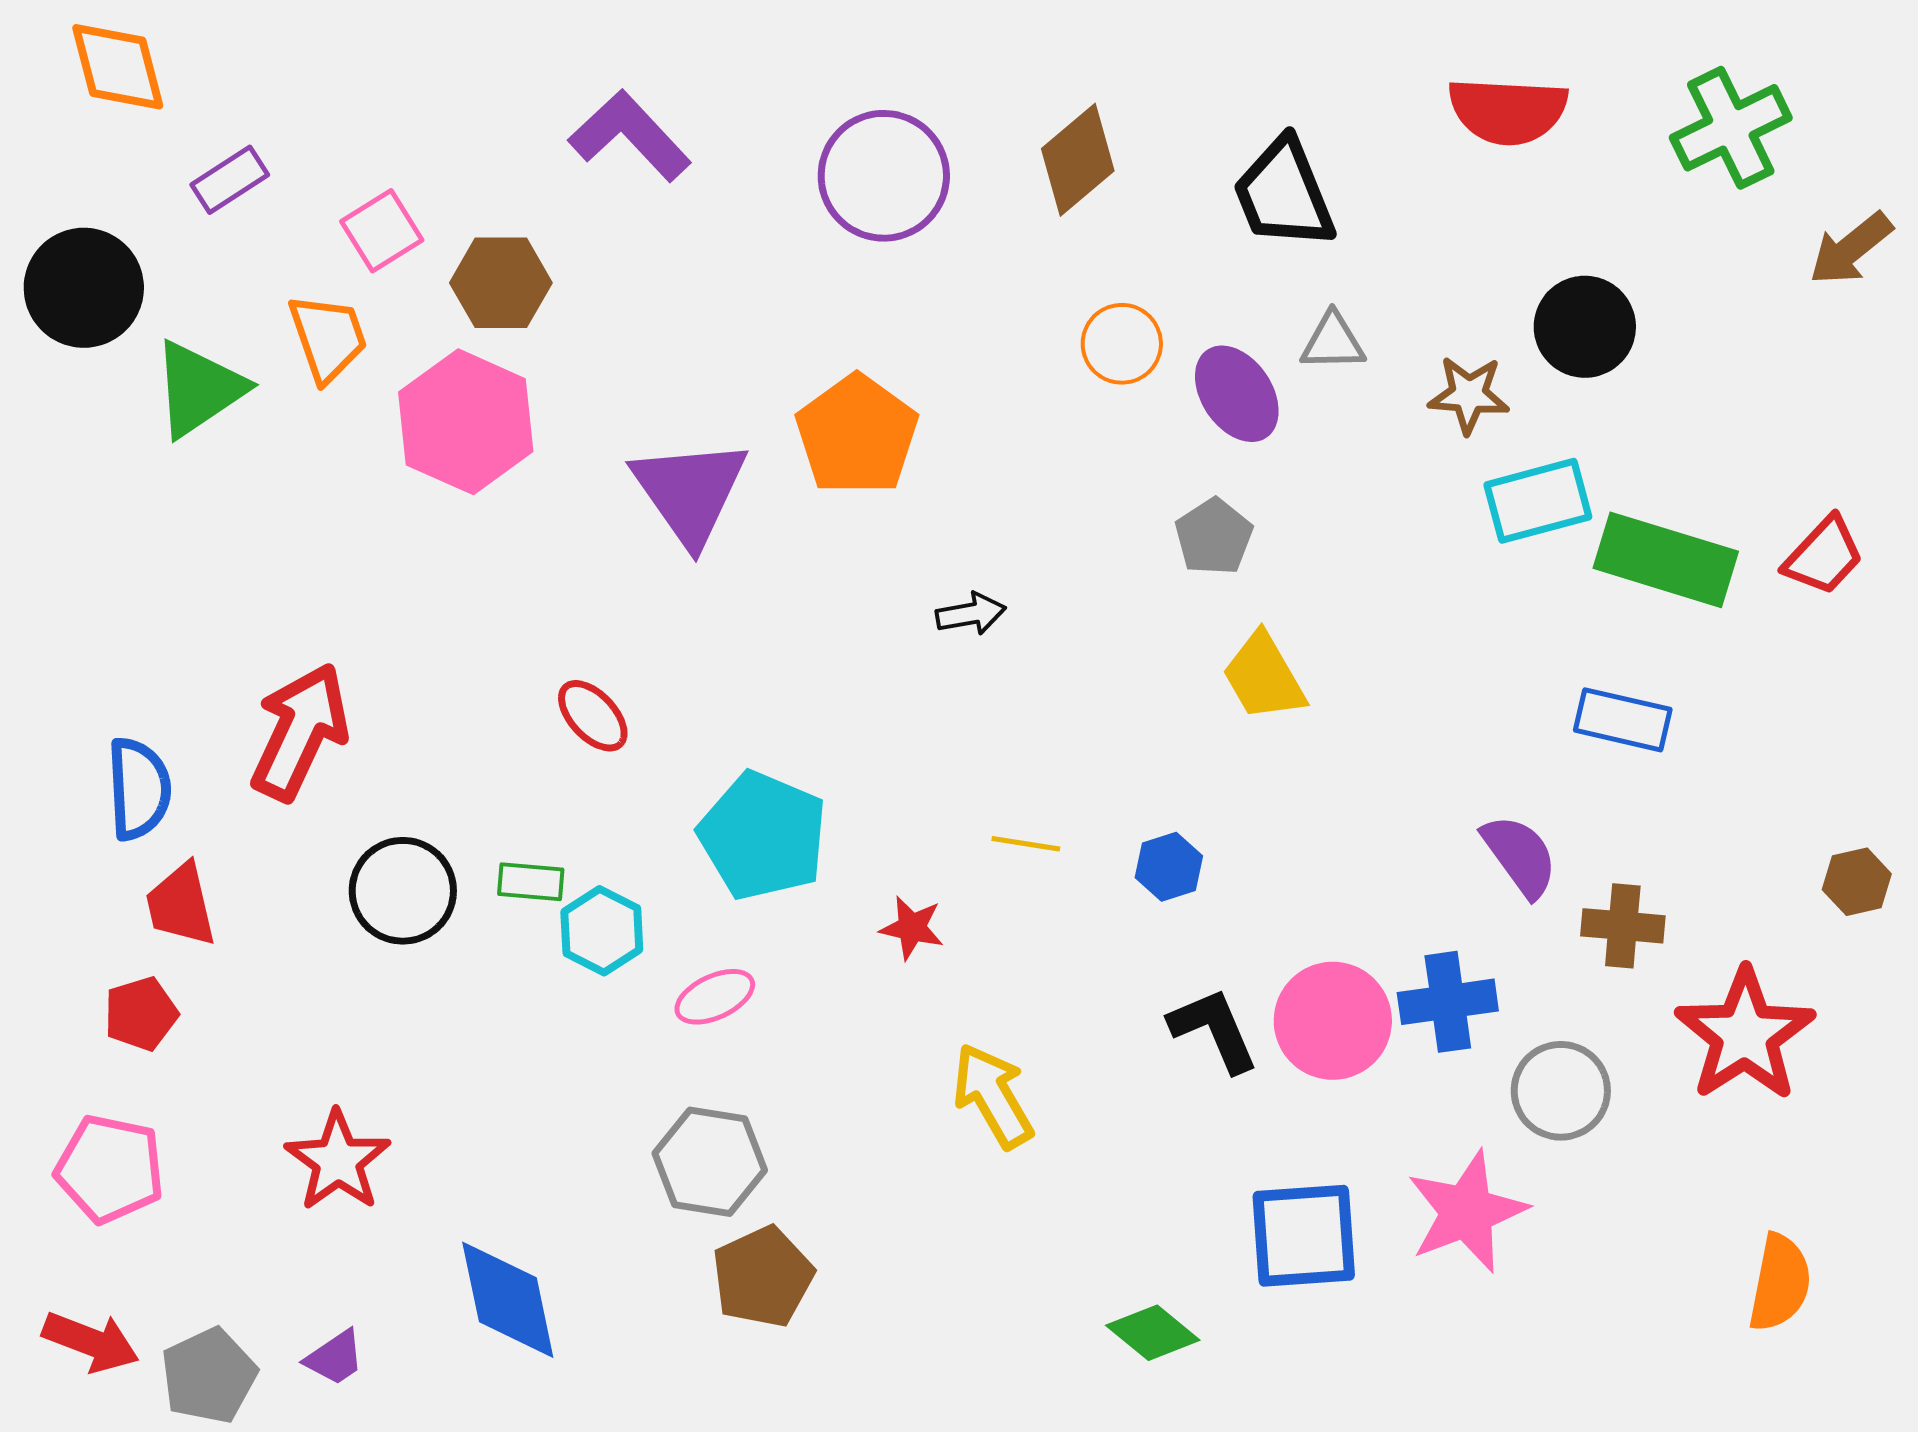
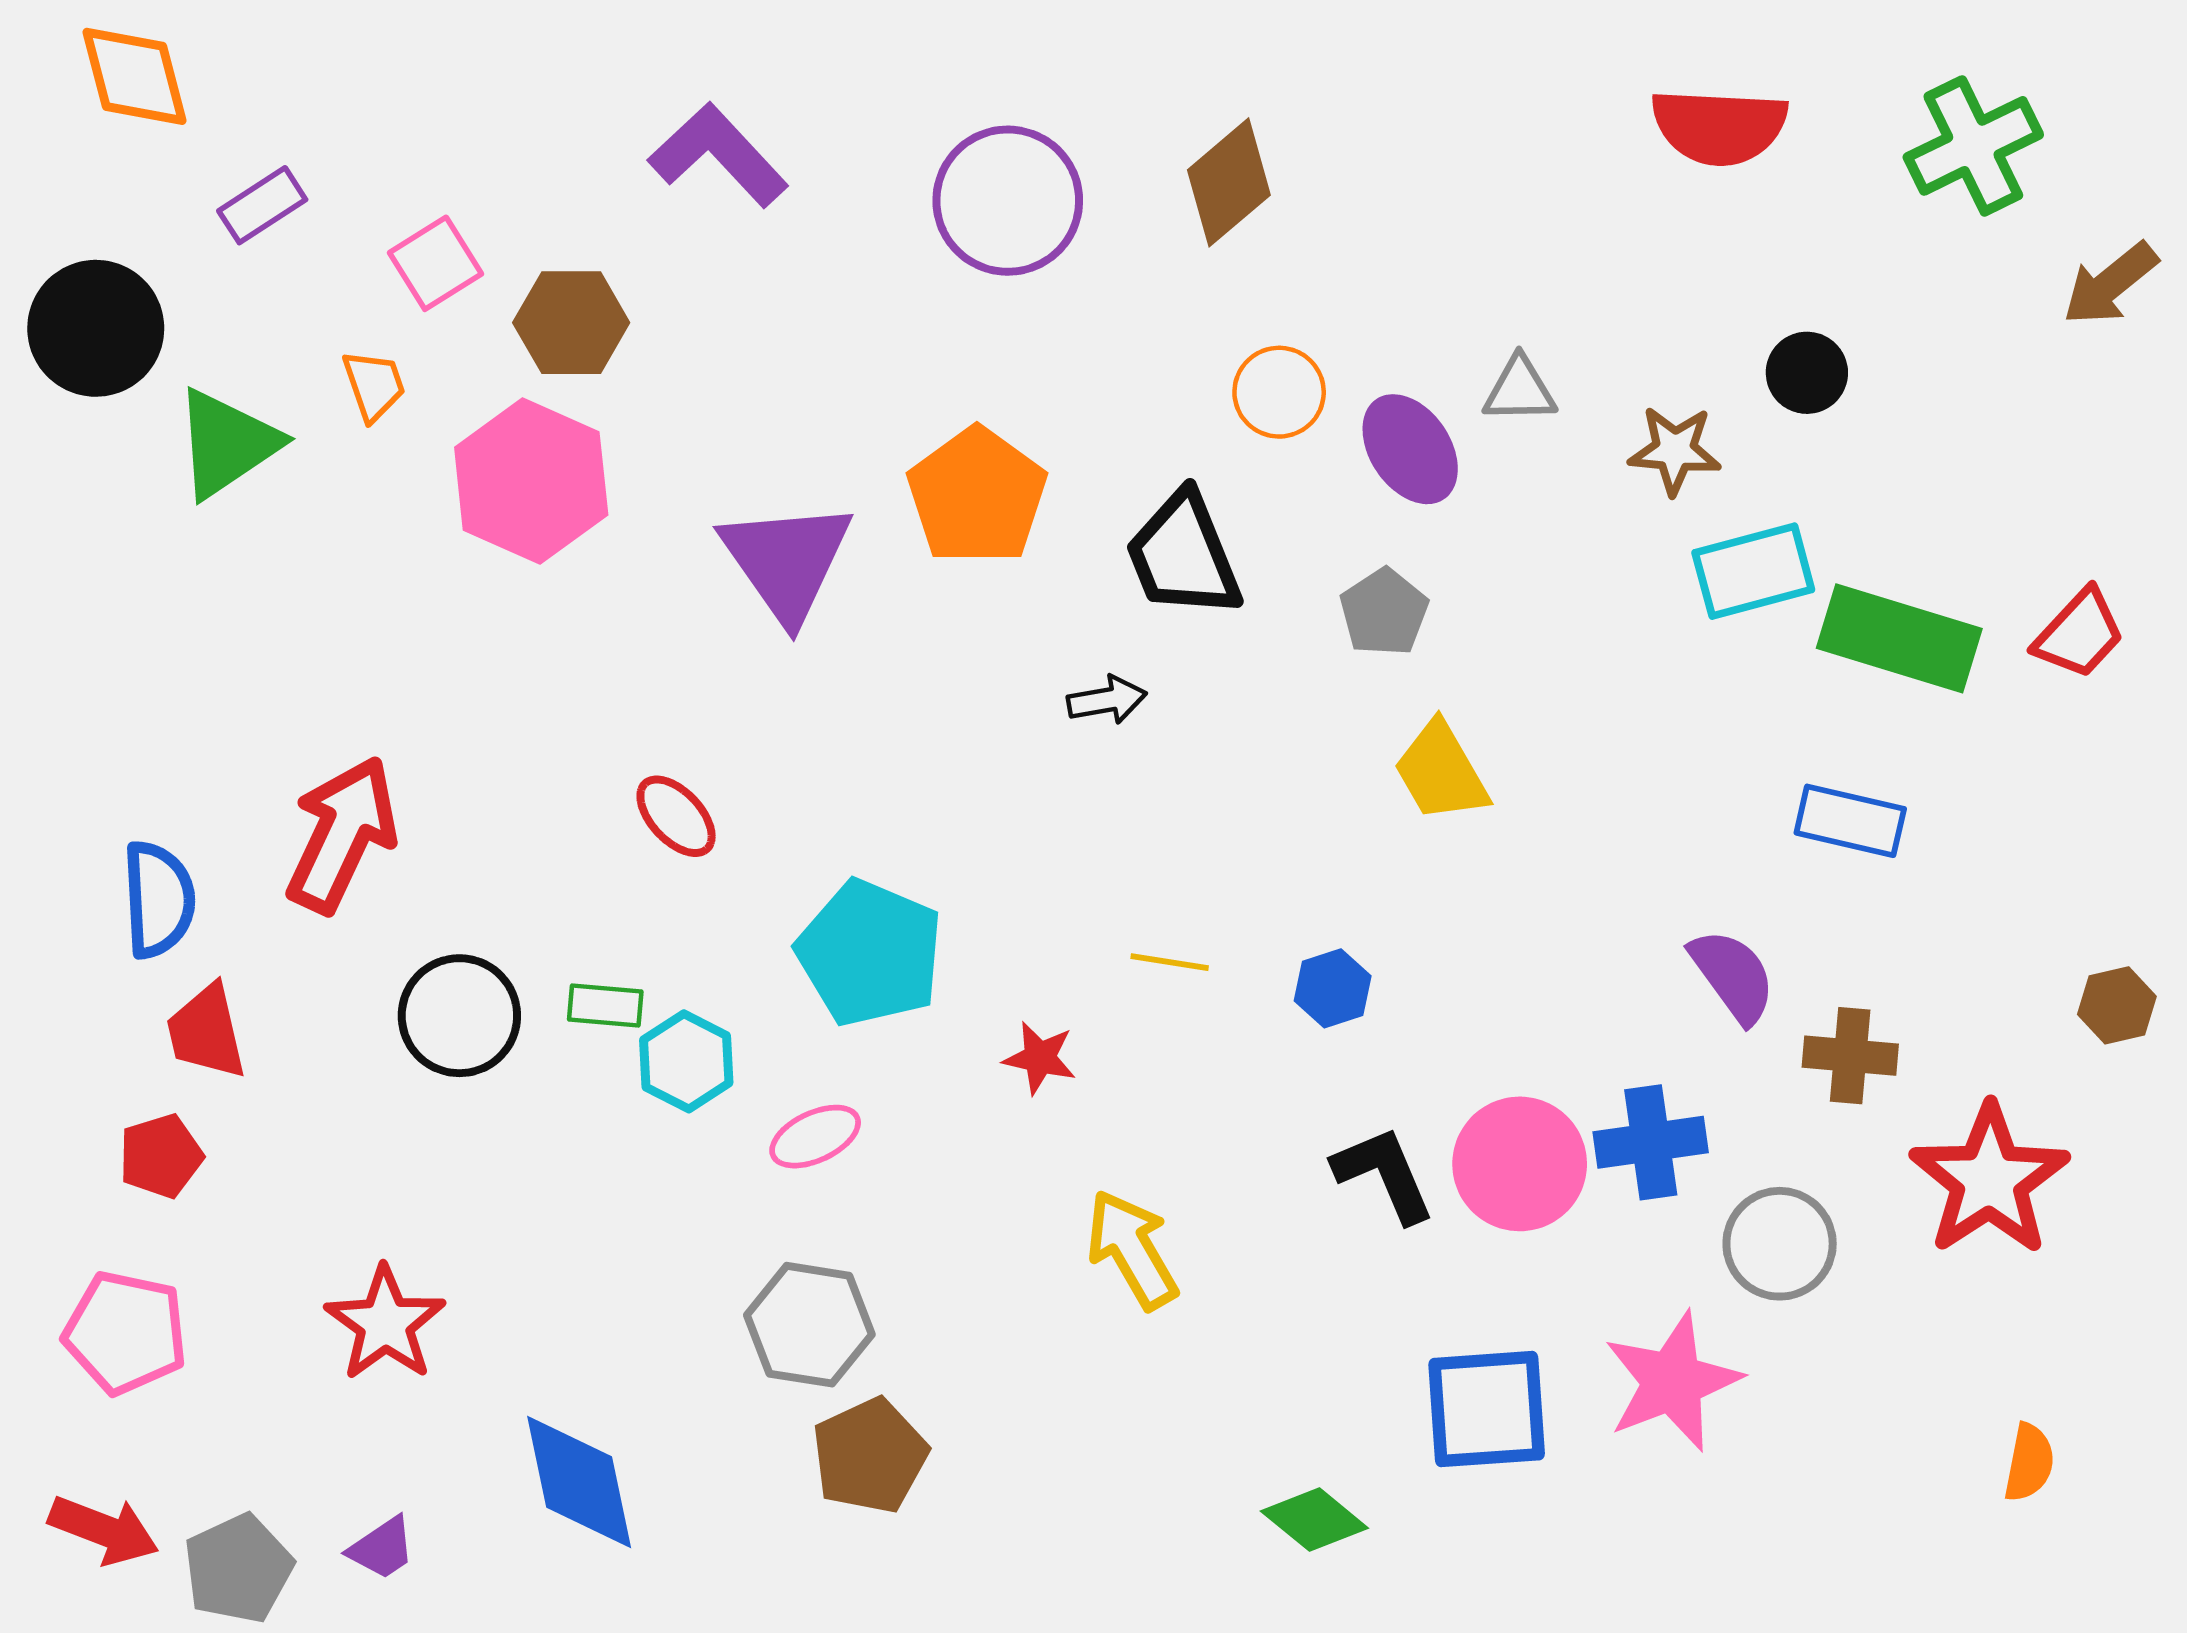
black trapezoid: (1284, 194) -> (1183, 555), moved
black circle: (1585, 327) -> (1807, 373), size x0.7
orange trapezoid: (328, 338) -> (374, 385), size x0.7
orange semicircle: (1780, 1283) -> (2029, 1463), size x0.7

